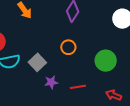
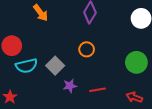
green circle: (106, 61) -> (136, 62), moved

